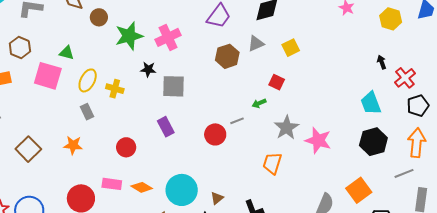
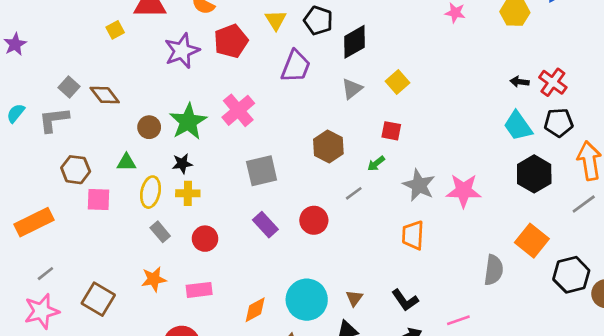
brown circle: (99, 17) -> (149, 127), moved
brown hexagon: (20, 47) -> (76, 170), moved
green triangle: (67, 53) -> (126, 162), moved
brown hexagon: (227, 56) -> (328, 146), moved
black arrow: (382, 62) -> (520, 82), moved, turned -48
black star: (148, 69) -> (182, 164), moved
pink square: (48, 76) -> (98, 200), size x0.7
black pentagon: (418, 106) -> (559, 123), moved, turned 30
red circle: (215, 134) -> (314, 220), moved
red circle: (126, 147) -> (205, 239), moved
pink rectangle: (112, 184) -> (199, 290), moved
orange diamond: (142, 187) -> (255, 310), turned -45

